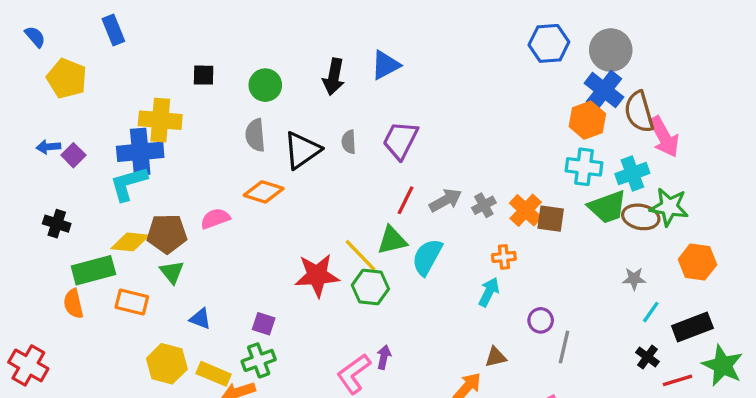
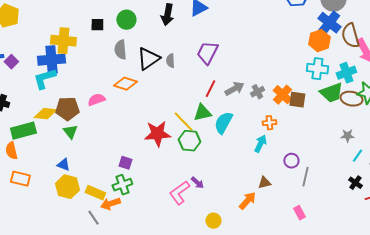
black square: (204, 75) -> (97, 25), moved
gray semicircle: (349, 142) -> (170, 61), moved
orange rectangle: (132, 302) -> (20, 179), moved
blue triangle: (200, 319) -> (63, 165), moved
purple arrow: (384, 357) -> (197, 183), turned 120

